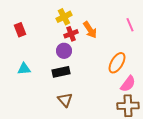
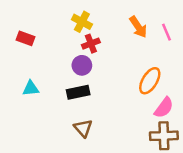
yellow cross: (64, 17) -> (82, 22), turned -35
red rectangle: (20, 30) -> (26, 38), turned -48
orange arrow: (90, 30) -> (138, 27), moved

